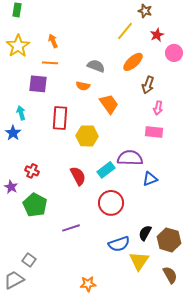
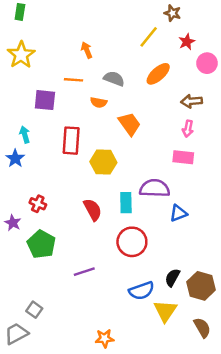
orange arrow: (53, 41) -> (87, 50), moved
orange line: (50, 63) -> (74, 80), moved
brown arrow: (148, 85) -> (192, 101), moved, turned 66
cyan rectangle: (106, 170) -> (126, 203), turned -54

